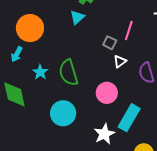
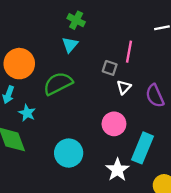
cyan star: (40, 72) -> (27, 113), moved
green semicircle: (68, 73) -> (58, 83), moved, turned 88

